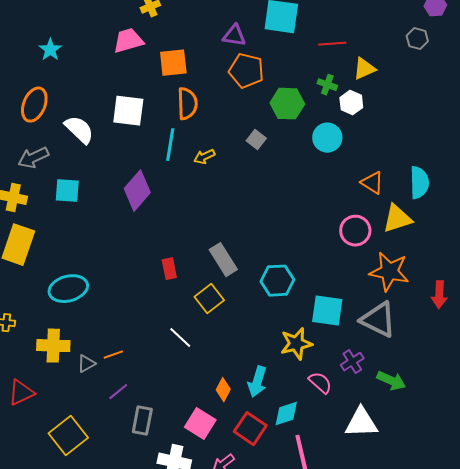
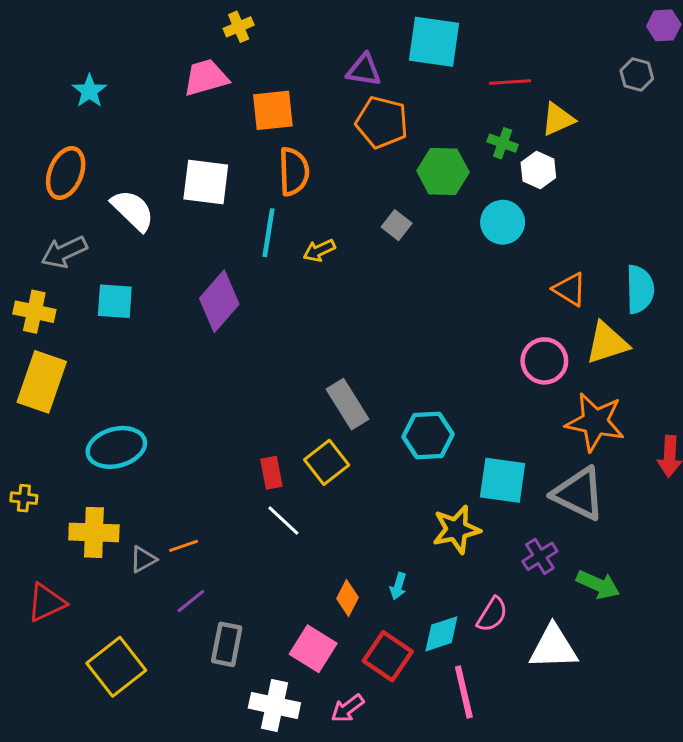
red rectangle: (169, 269) -> (271, 473), moved
cyan arrow: (257, 382) -> (398, 586), size x0.6
pink semicircle: (320, 383) -> (492, 614), moved, turned 80

